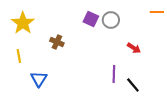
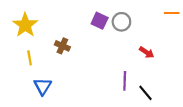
yellow line: (19, 56) -> (30, 58), moved

